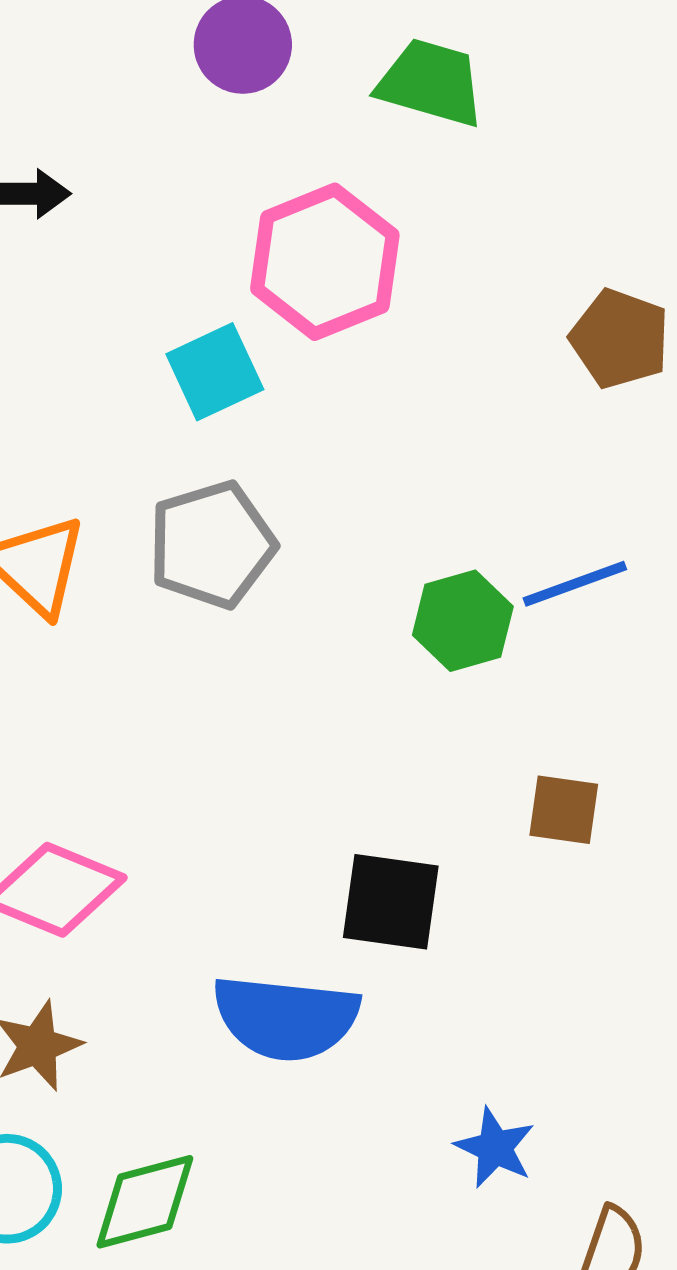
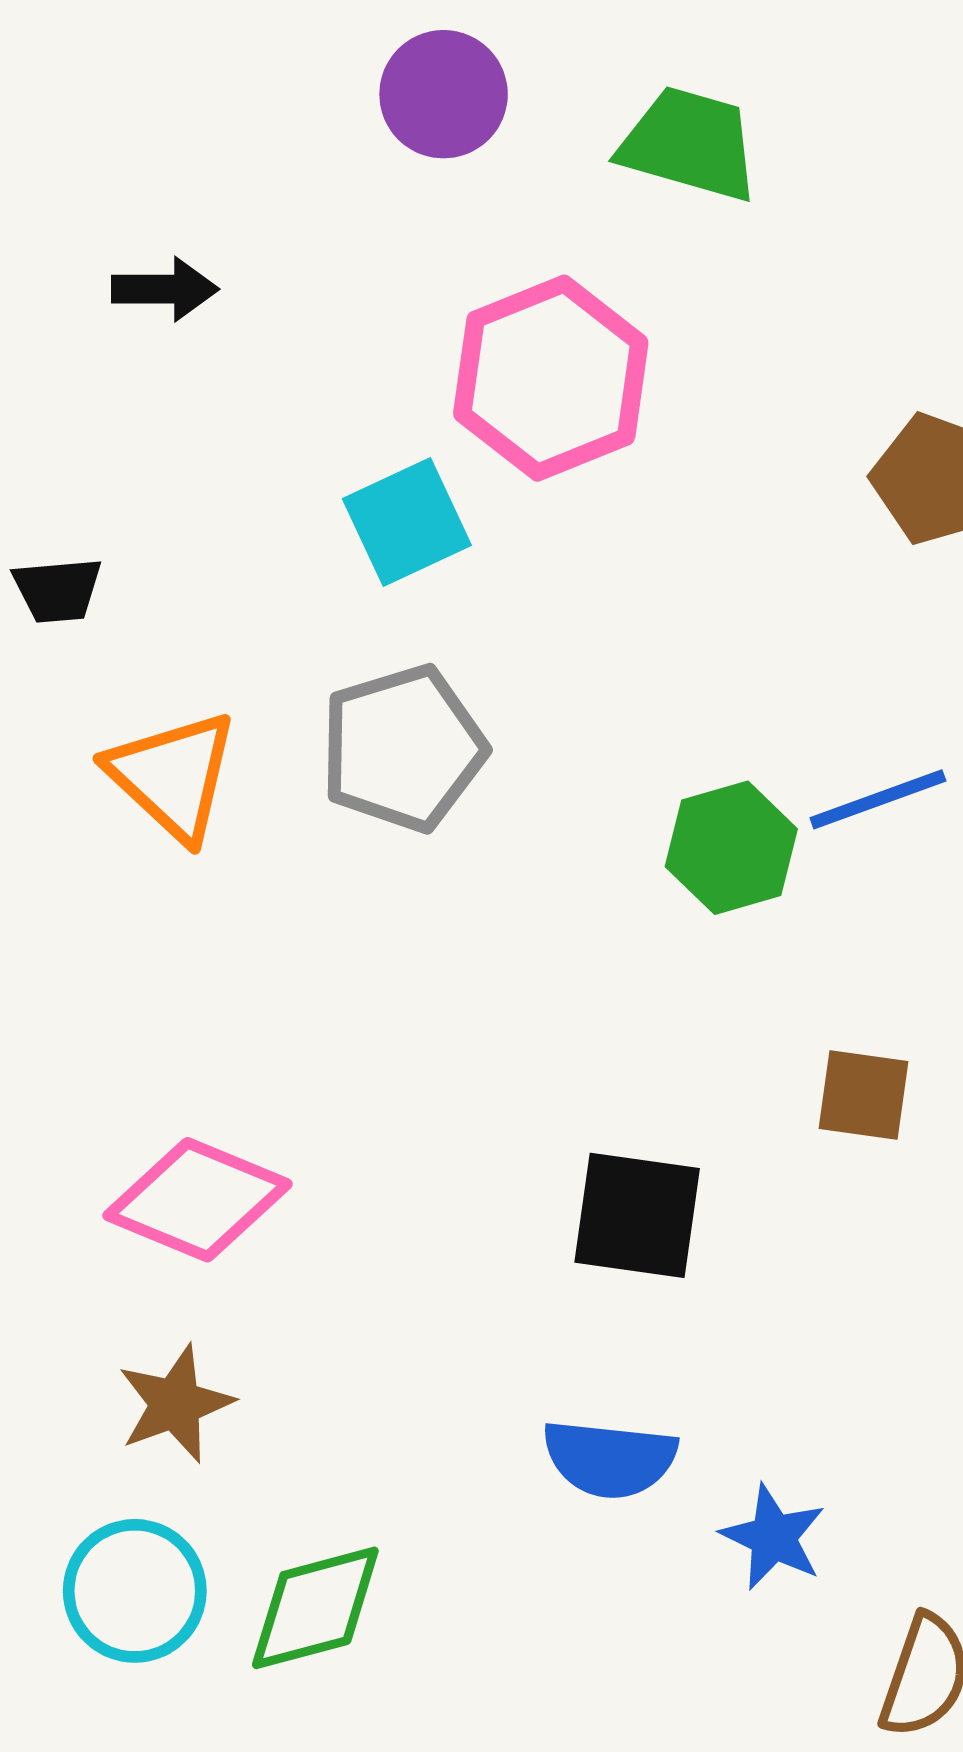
blue semicircle: (286, 1018) -> (610, 1459), moved, size x0.7

